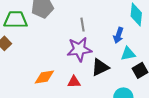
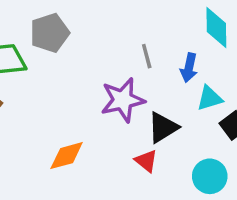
gray line: (83, 25) -> (147, 56), moved
red triangle: (74, 82) -> (146, 161), moved, turned 48

